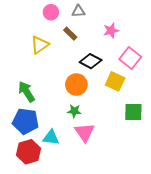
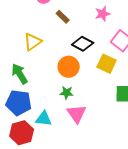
yellow triangle: (40, 45) -> (33, 42), moved

